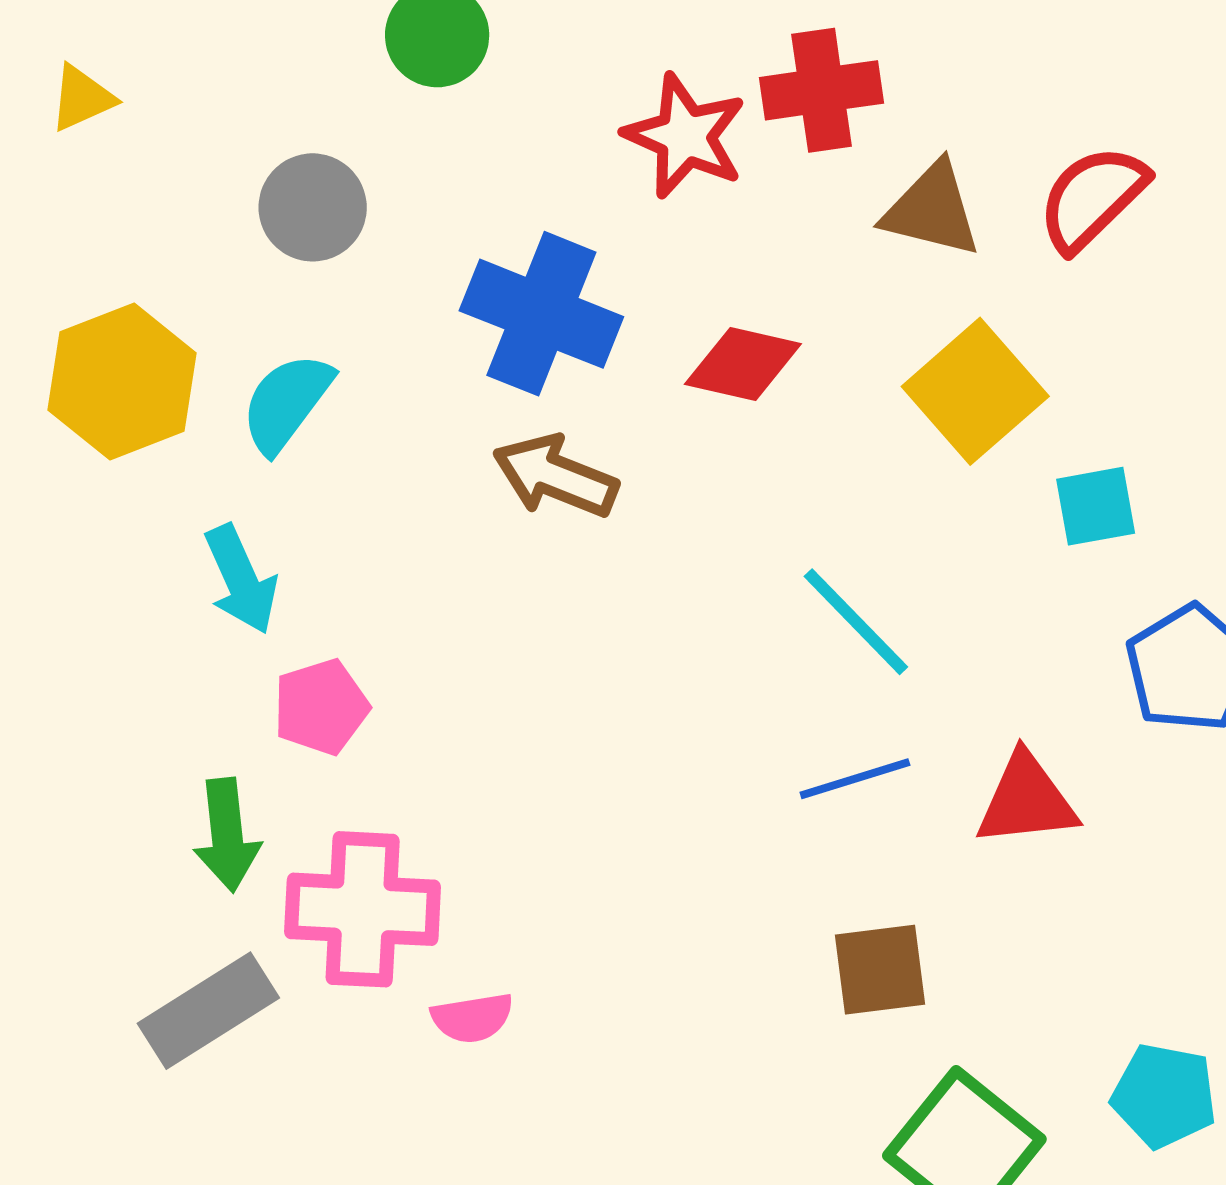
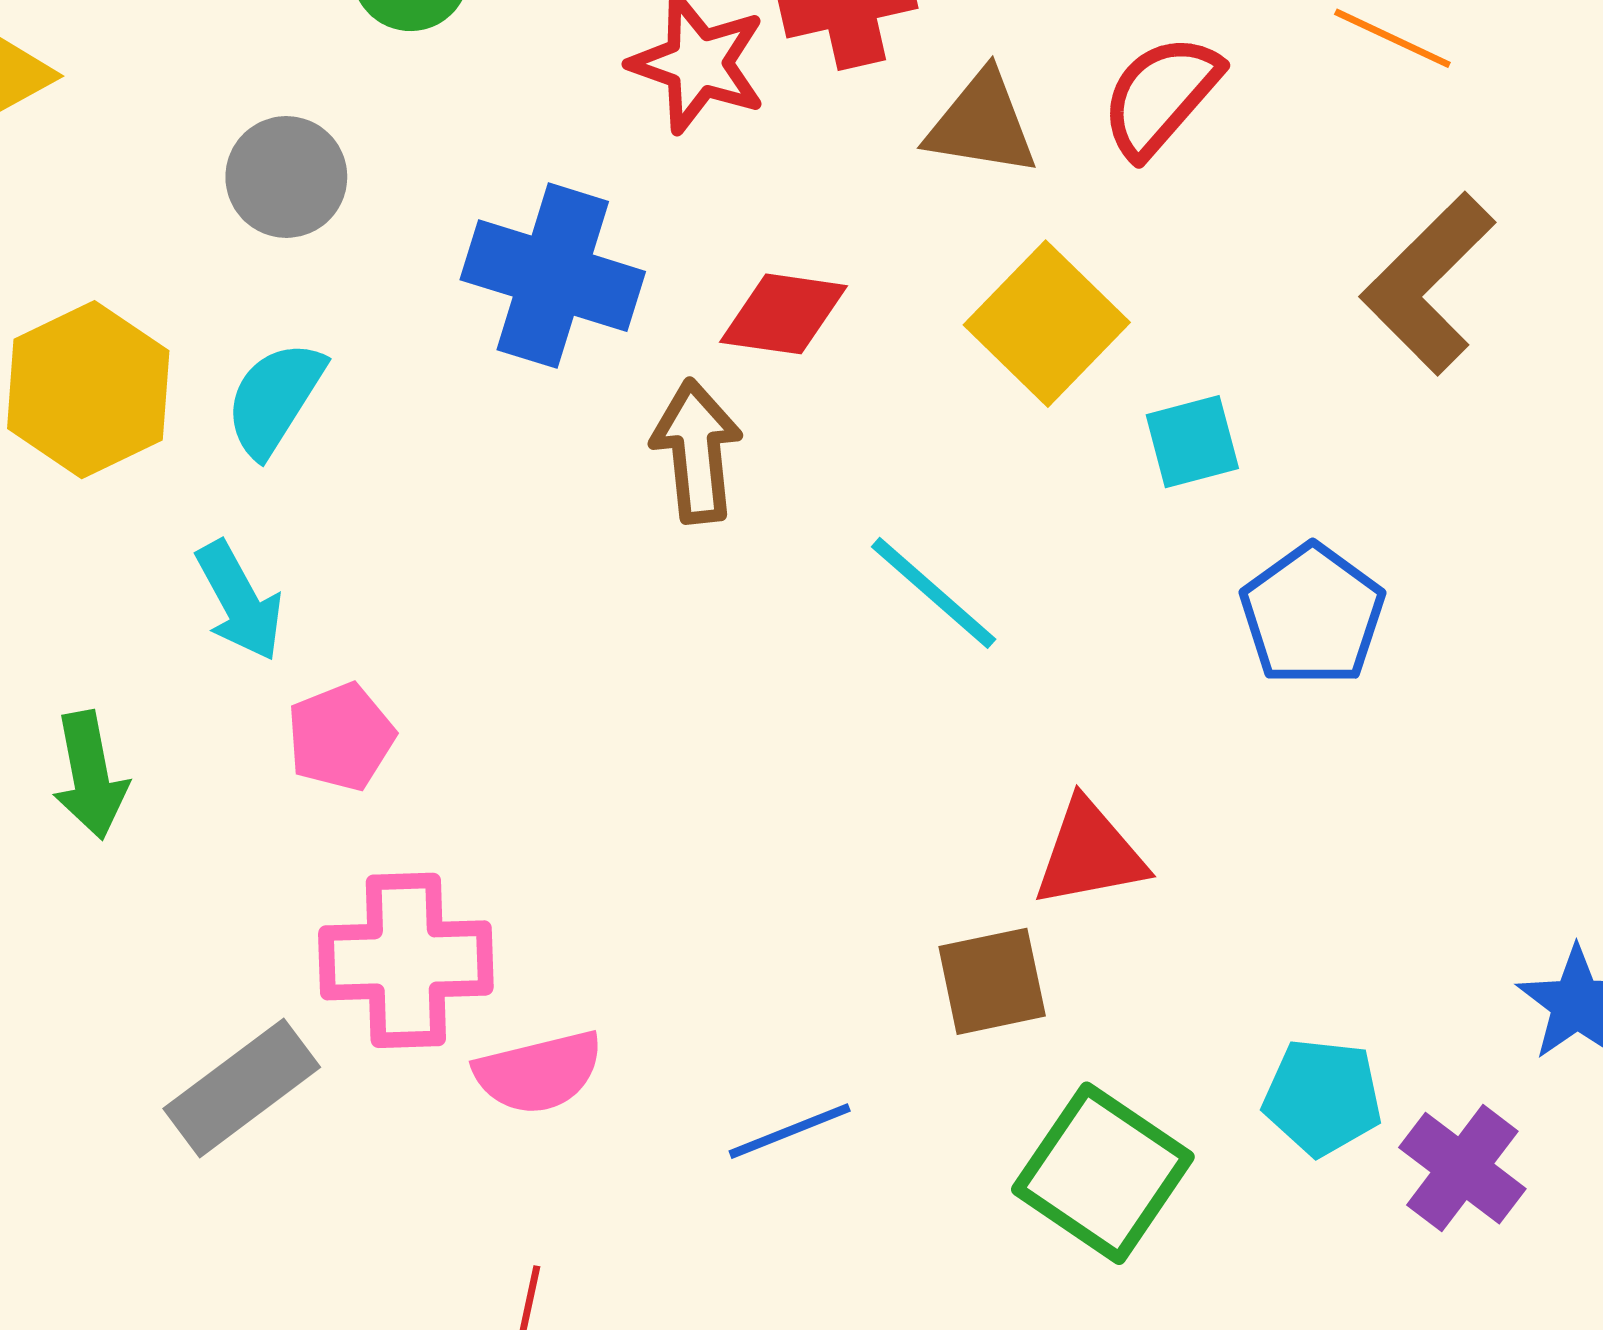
brown arrow: (555, 476) -> (697, 451), moved, turned 67
blue line: (855, 779) -> (790, 1131), moved
red triangle: (1026, 800) -> (1090, 854), moved
green arrow: (227, 835) -> (90, 775), moved
pink semicircle: (472, 1018) -> (539, 1072), size x1.4

